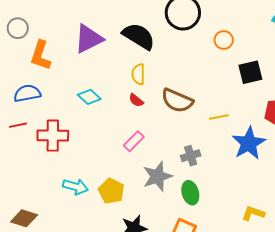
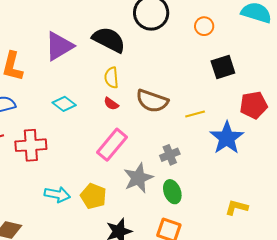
orange circle: (224, 40) -> (204, 26), moved
pink rectangle: (134, 141) -> (112, 145), size x1.5

